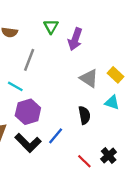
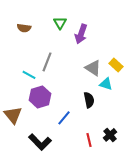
gray line: (29, 60) -> (47, 62), moved
cyan triangle: (112, 103) -> (106, 84), moved
black L-shape: (28, 143) -> (40, 142), moved
red line: (84, 161) -> (89, 140), turned 32

